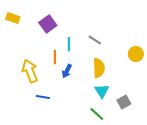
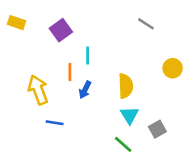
gray line: (95, 40) -> (146, 24), moved

